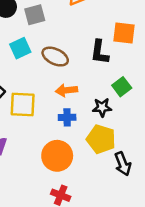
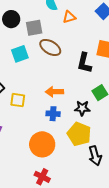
brown ellipse: (55, 57) -> (50, 47), moved
yellow square: (23, 105) -> (18, 100), size x0.7

